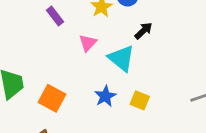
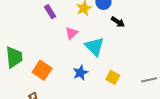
black arrow: (143, 31) -> (118, 22), moved, turned 72
yellow square: (140, 100) -> (113, 77), moved

